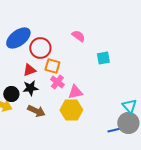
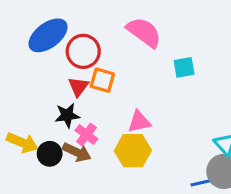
pink semicircle: (78, 36) -> (144, 32), size x1.6
red triangle: (29, 70) -> (78, 87), moved, turned -32
pink cross: (57, 82) -> (86, 135), moved
black circle: (11, 94) -> (50, 154), moved

